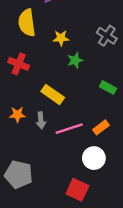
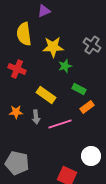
yellow star: (61, 38) -> (53, 47), size x1.5
green rectangle: (108, 87) -> (79, 89), moved
orange rectangle: (101, 127) -> (87, 107), moved
white circle: (94, 158) -> (91, 156), moved

